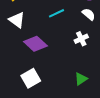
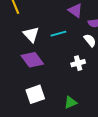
white triangle: (17, 20) -> (31, 34), moved
white square: (31, 78) -> (35, 94), moved

